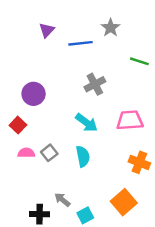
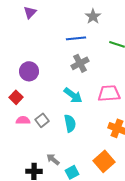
purple triangle: (47, 30) -> (30, 12), moved
blue line: (80, 43) -> (76, 38), moved

